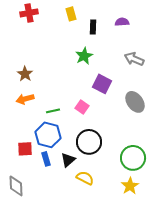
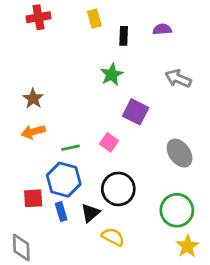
gray ellipse: (135, 102) -> (180, 153), moved
yellow star: (130, 186) -> (188, 246), moved

